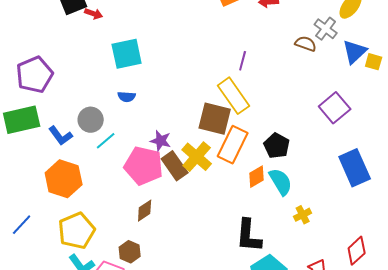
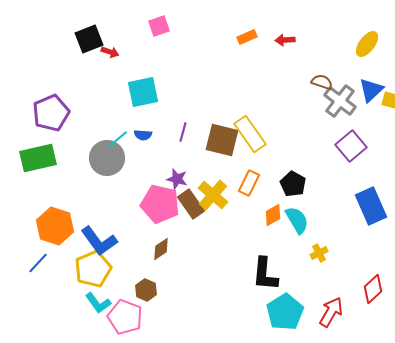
gray cross: (326, 29) -> (340, 101), moved, size x1.4
purple line: (243, 61) -> (183, 132), moved
brown square: (215, 119) -> (222, 140), moved
gray circle: (91, 120) -> (107, 158), size x1.4
blue L-shape: (61, 136) -> (99, 241), moved, size x1.5
cyan line: (106, 141) -> (118, 139), moved
orange rectangle: (233, 145) -> (249, 183), size x0.7
orange hexagon: (64, 179) -> (55, 226), moved

